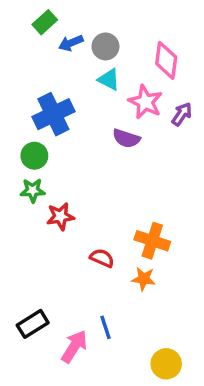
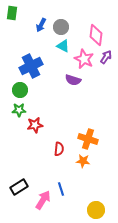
green rectangle: (45, 22) -> (12, 13), moved, turned -40
blue arrow: (71, 43) -> (41, 25), turned -40
purple arrow: (182, 114) -> (106, 57), moved
red semicircle: (102, 258) -> (59, 149), turned 72

